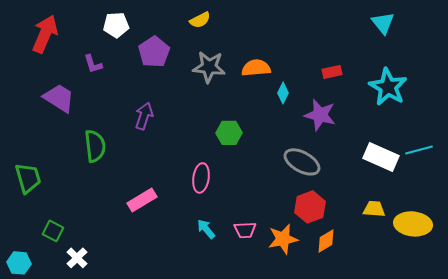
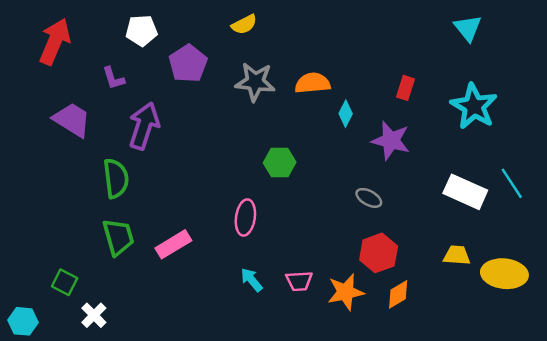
red rectangle: (332, 72) -> (405, 88), turned -60
purple arrow: (144, 116) -> (144, 126), moved, size x1.4
cyan line: (419, 150) -> (512, 183), turned 72
gray ellipse: (302, 162) -> (369, 198), size x0.6
green trapezoid: (28, 178) -> (118, 237), moved

